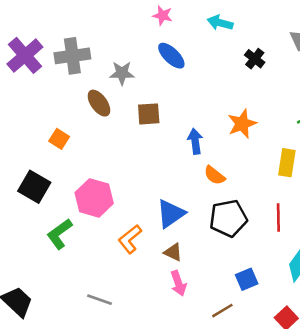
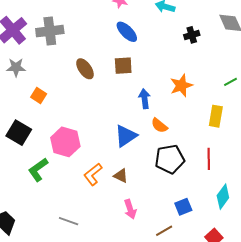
black cross: (255, 59) -> (192, 35), turned 35
gray star: (122, 73) -> (16, 67), moved
brown ellipse: (99, 103) -> (85, 69), moved
brown square: (149, 114) -> (123, 66), moved
blue triangle: (171, 214) -> (126, 136), moved
brown triangle: (173, 252) -> (121, 176), moved

